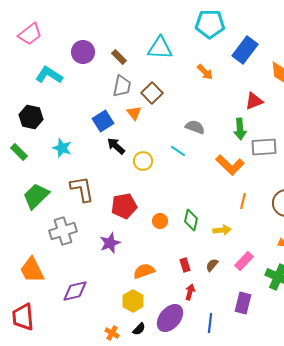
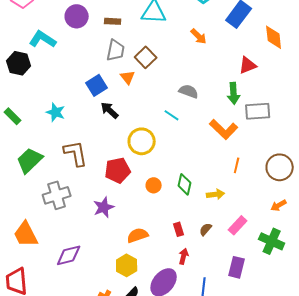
brown rectangle: (119, 57) -> (113, 21), turned -42
black hexagon: (31, 117) -> (19, 63), moved
yellow circle: (143, 161) -> (142, 141), moved, size x1.4

